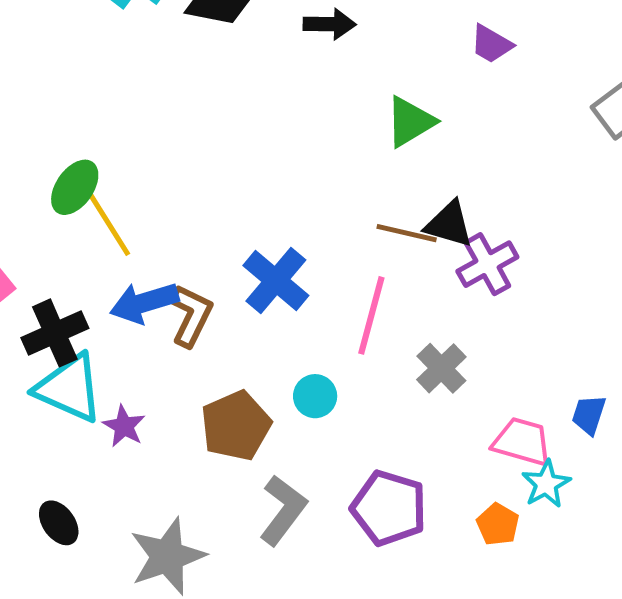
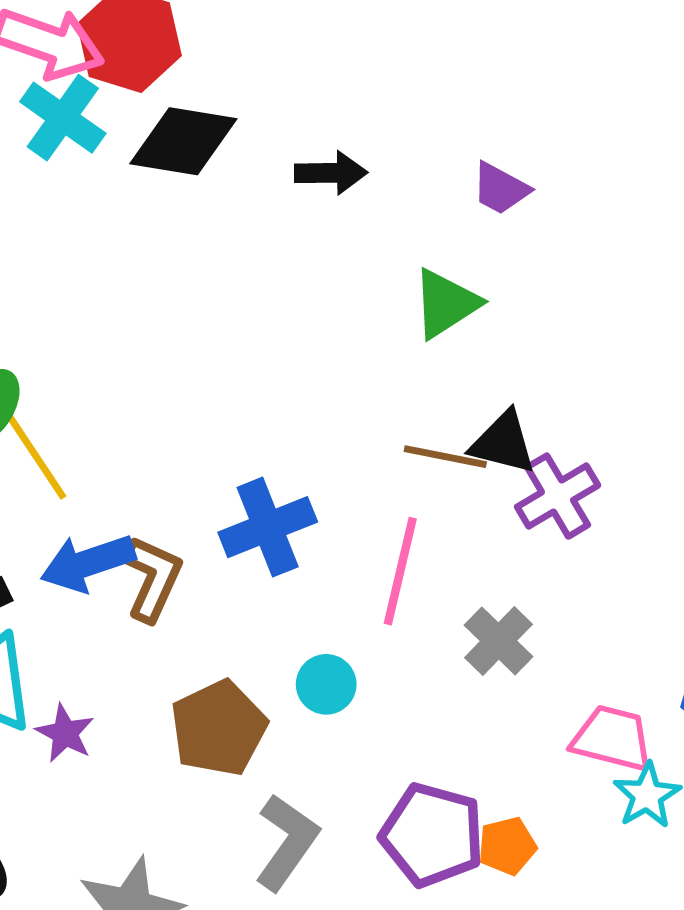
purple trapezoid: (491, 44) -> (501, 189), moved
blue cross: (276, 281) -> (268, 527), turned 30
orange pentagon: (498, 524) -> (507, 846), moved, turned 30

